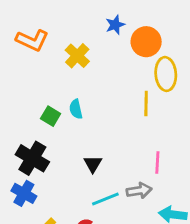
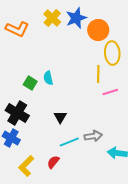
blue star: (115, 25) -> (76, 18), size x1.5
yellow cross: (77, 56) -> (52, 18), moved
pink line: (157, 162) -> (110, 92), moved, turned 70

